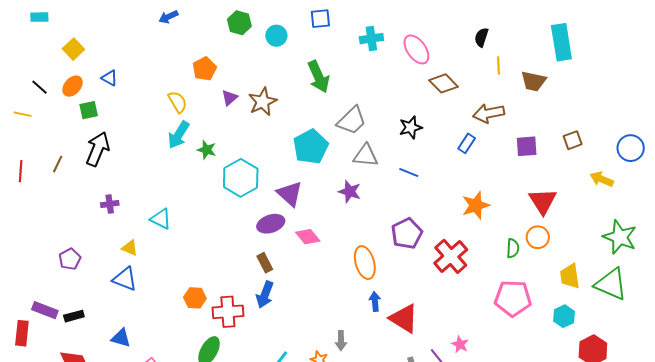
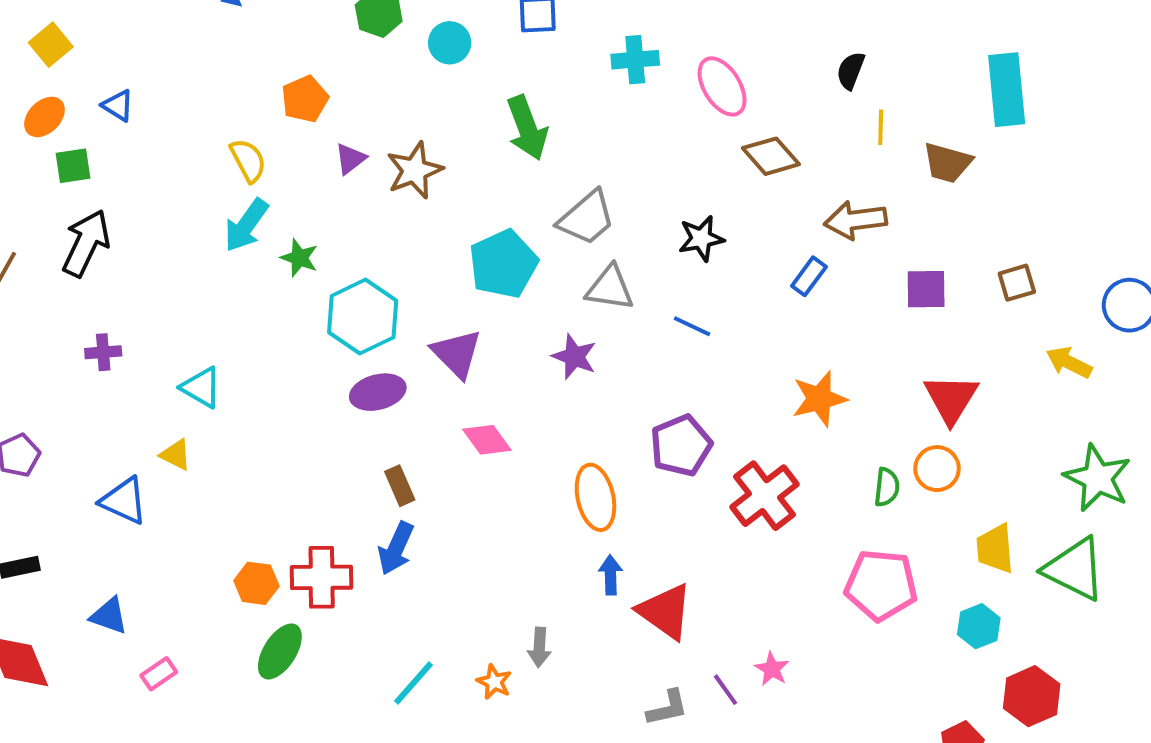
purple ellipse: (271, 224) -> (378, 392), moved
yellow triangle: (130, 248) -> (176, 455), moved
orange hexagon: (195, 298) -> (256, 583), moved

